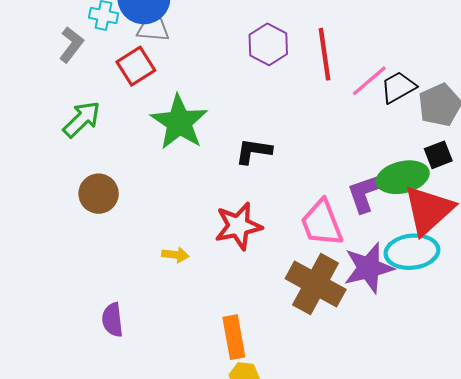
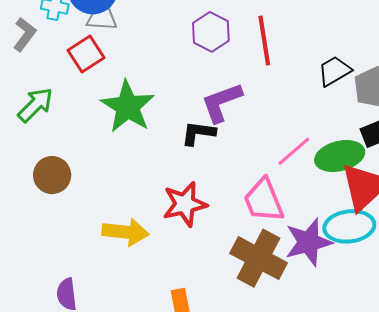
pink line: (369, 81) -> (294, 151), moved
purple L-shape: (368, 191) -> (222, 102), moved
yellow arrow: (175, 255) -> (126, 232), size x1.8

